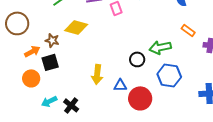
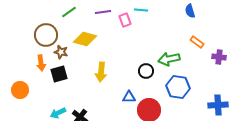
brown circle: (17, 23) -> (46, 35), moved
orange arrow: (32, 51) -> (41, 63), turned 112
yellow arrow: (97, 74) -> (101, 72), moved
orange circle: (31, 78) -> (20, 90), moved

